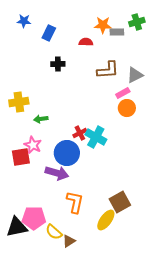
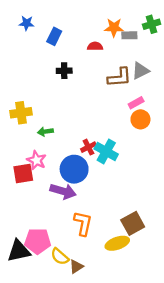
gray triangle: (135, 75) -> (140, 71), moved
yellow ellipse: (106, 220) -> (117, 243), turned 35

